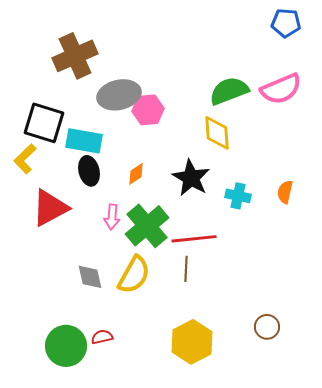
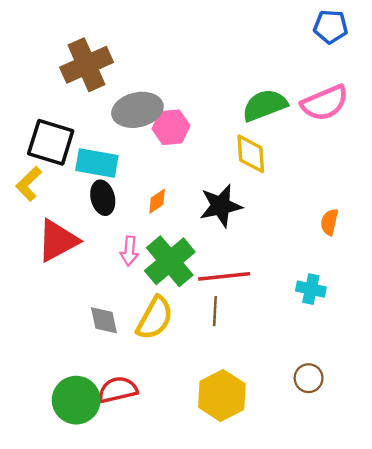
black star: (191, 178) -> (221, 206), turned 30
cyan cross: (238, 196) -> (311, 289), moved
red semicircle: (102, 337) -> (118, 390), size x1.6

